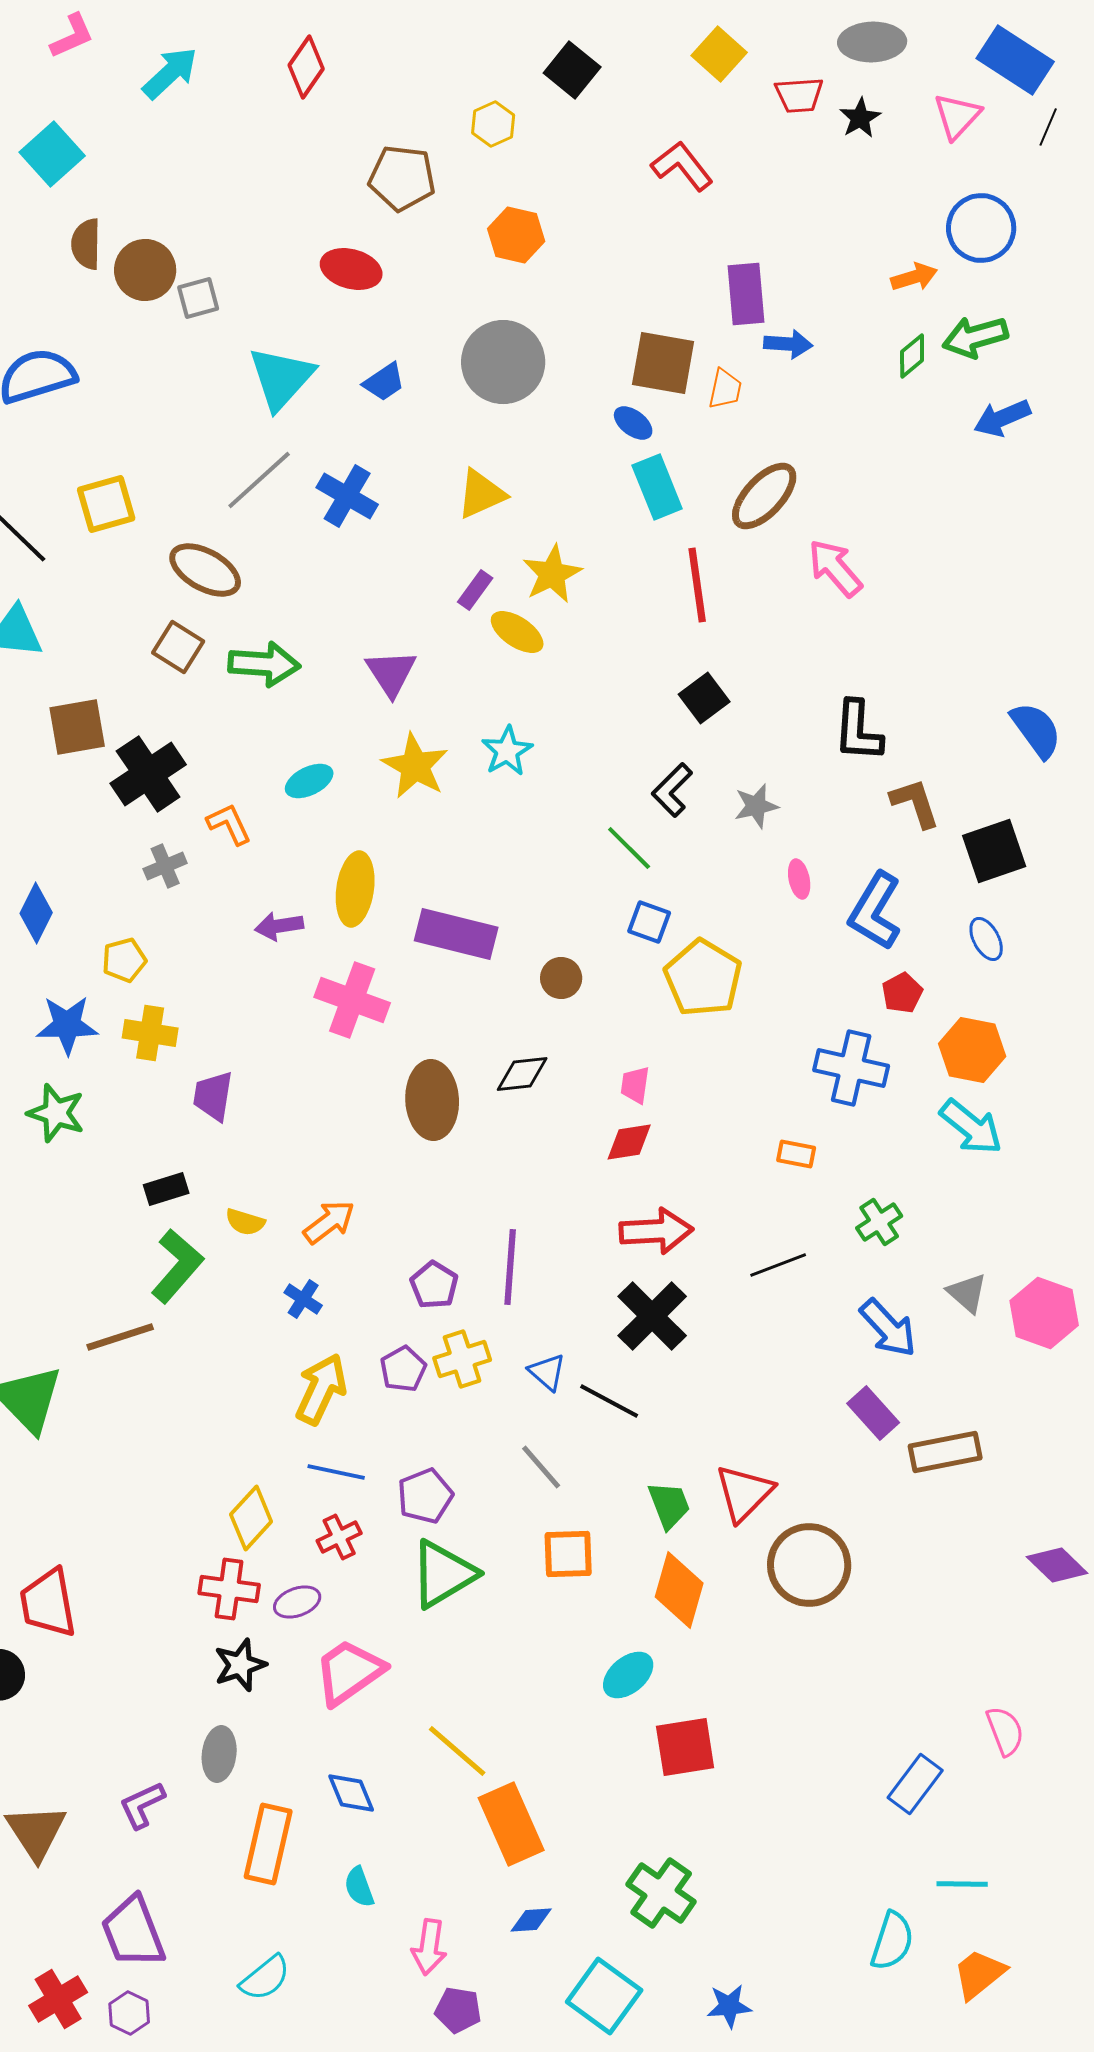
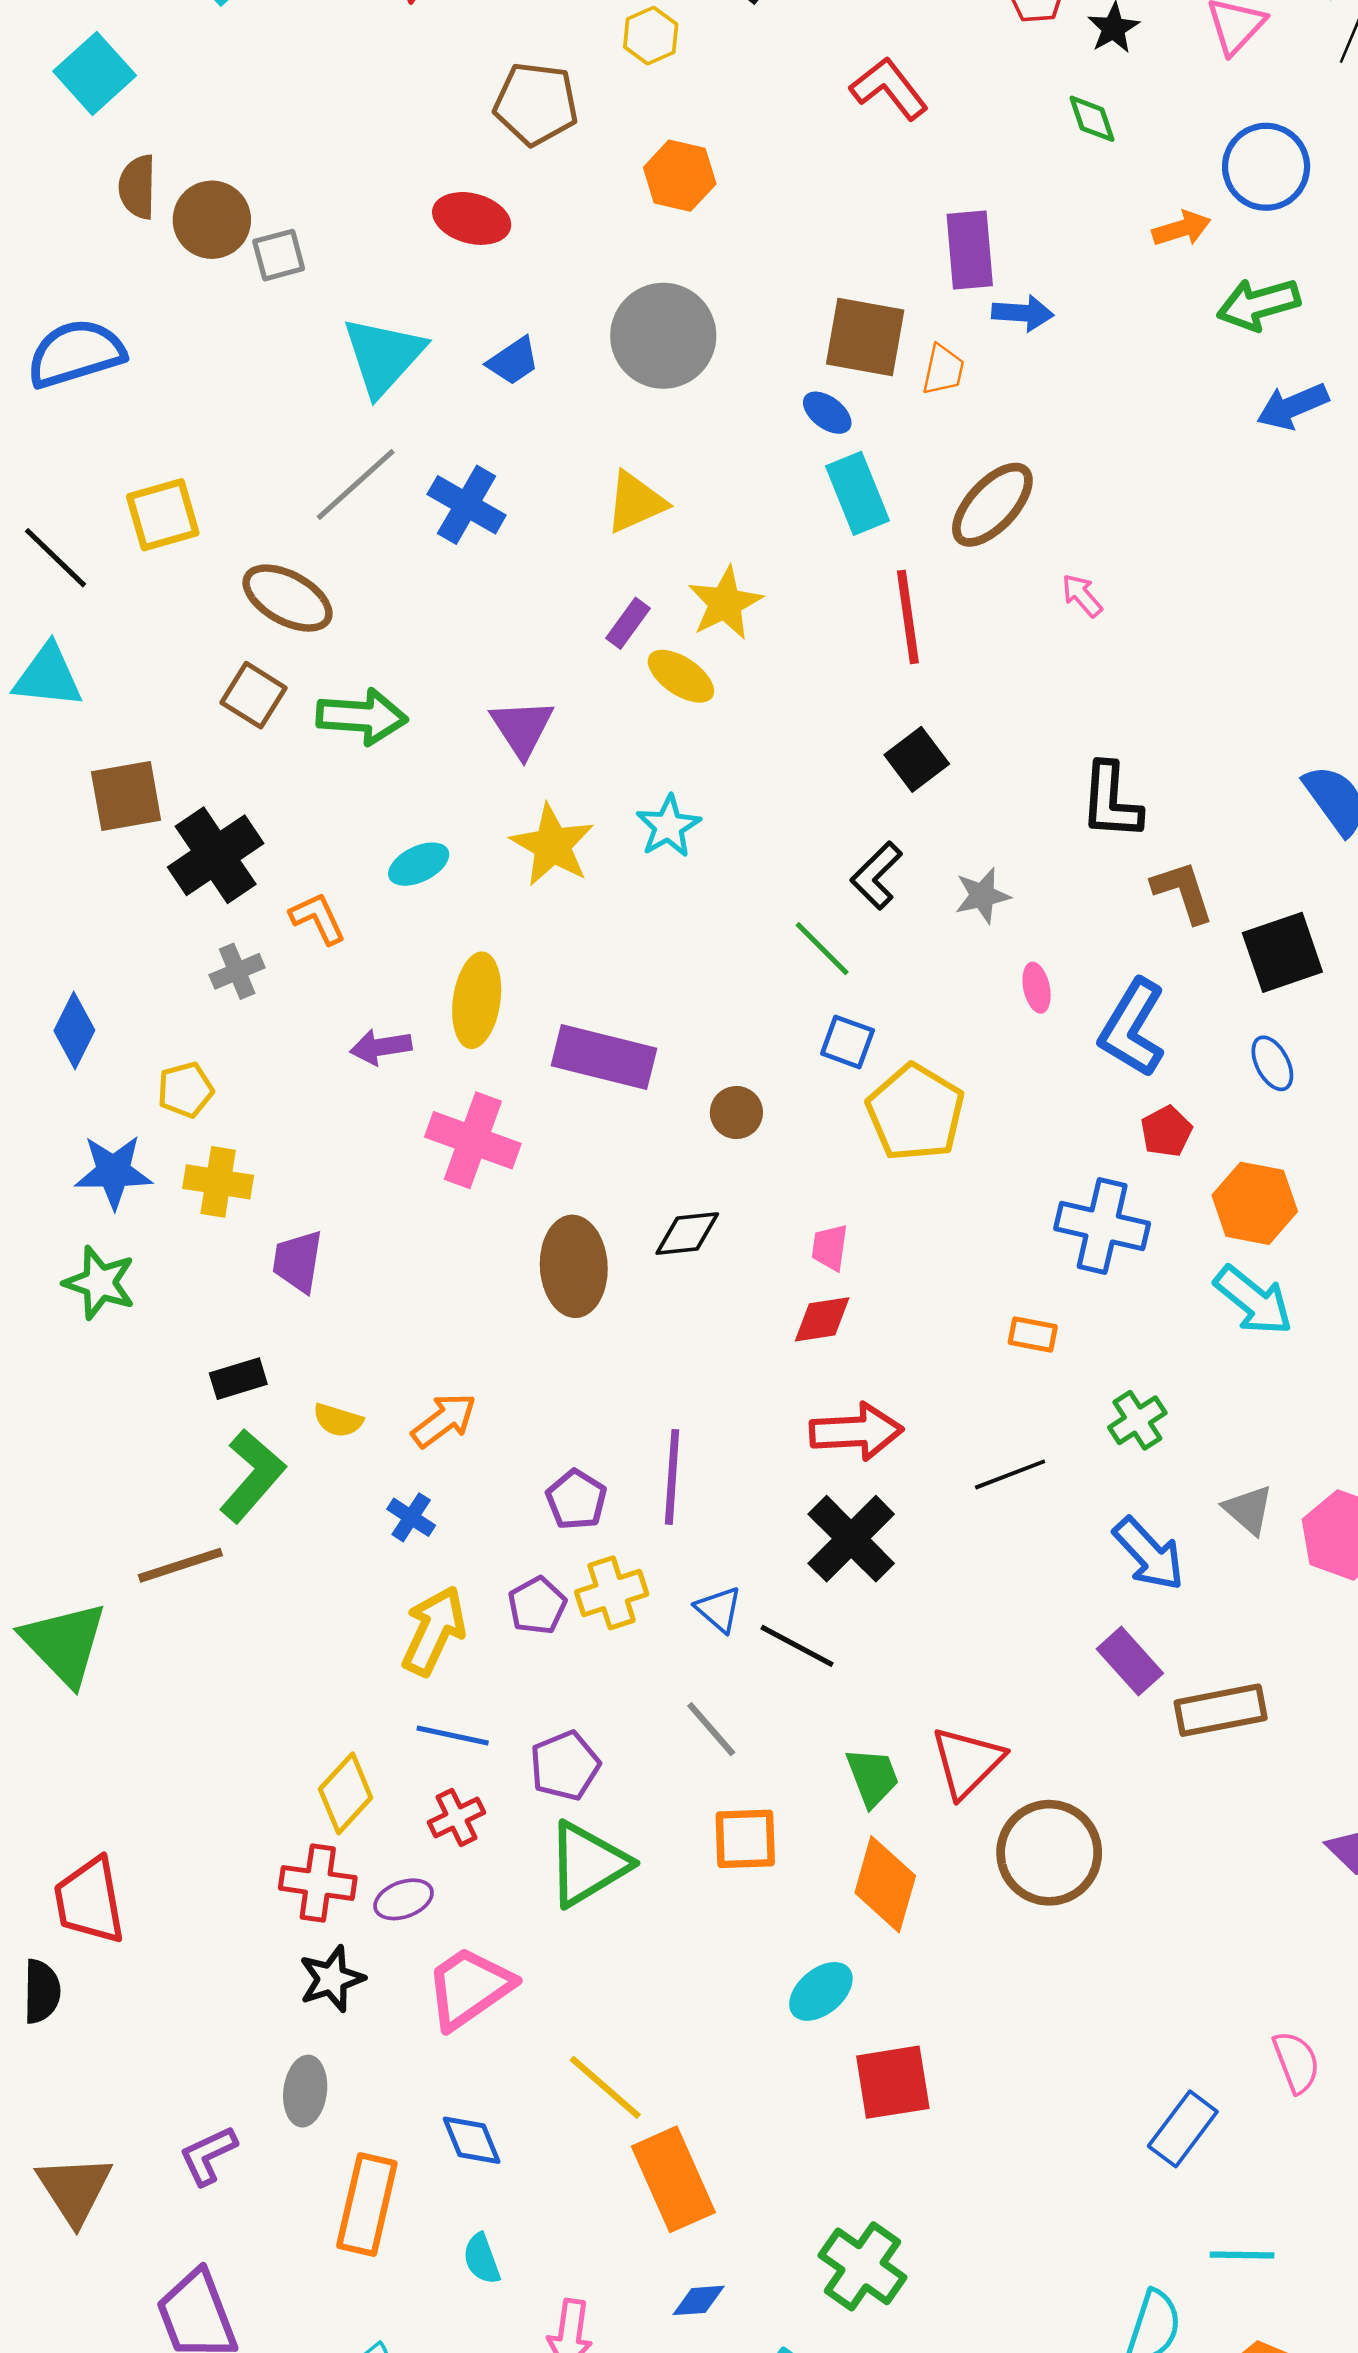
green diamond: (912, 356) -> (1092, 119), moved, turned -69
pink arrow: (835, 568) -> (1082, 596), size x0.6

